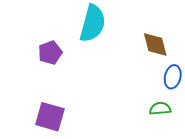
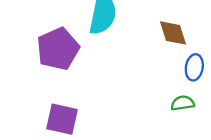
purple pentagon: (50, 53) -> (58, 49), size x1.6

